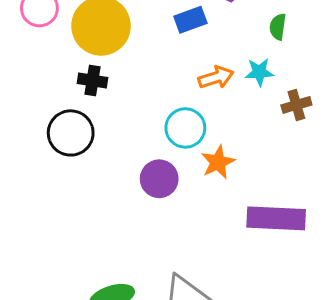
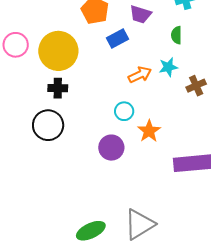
cyan circle: (185, 128) -> (124, 111), size x0.7

